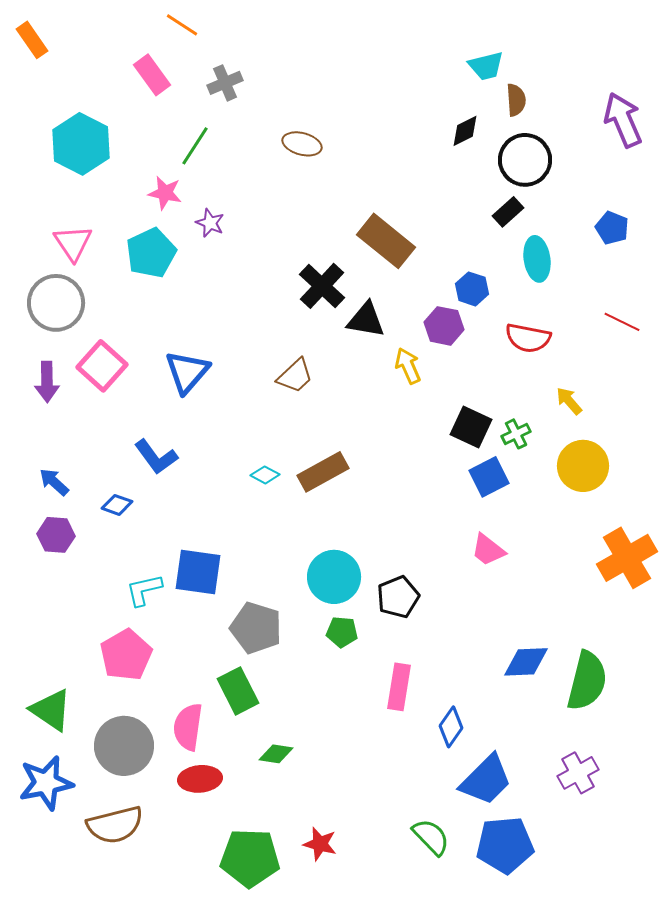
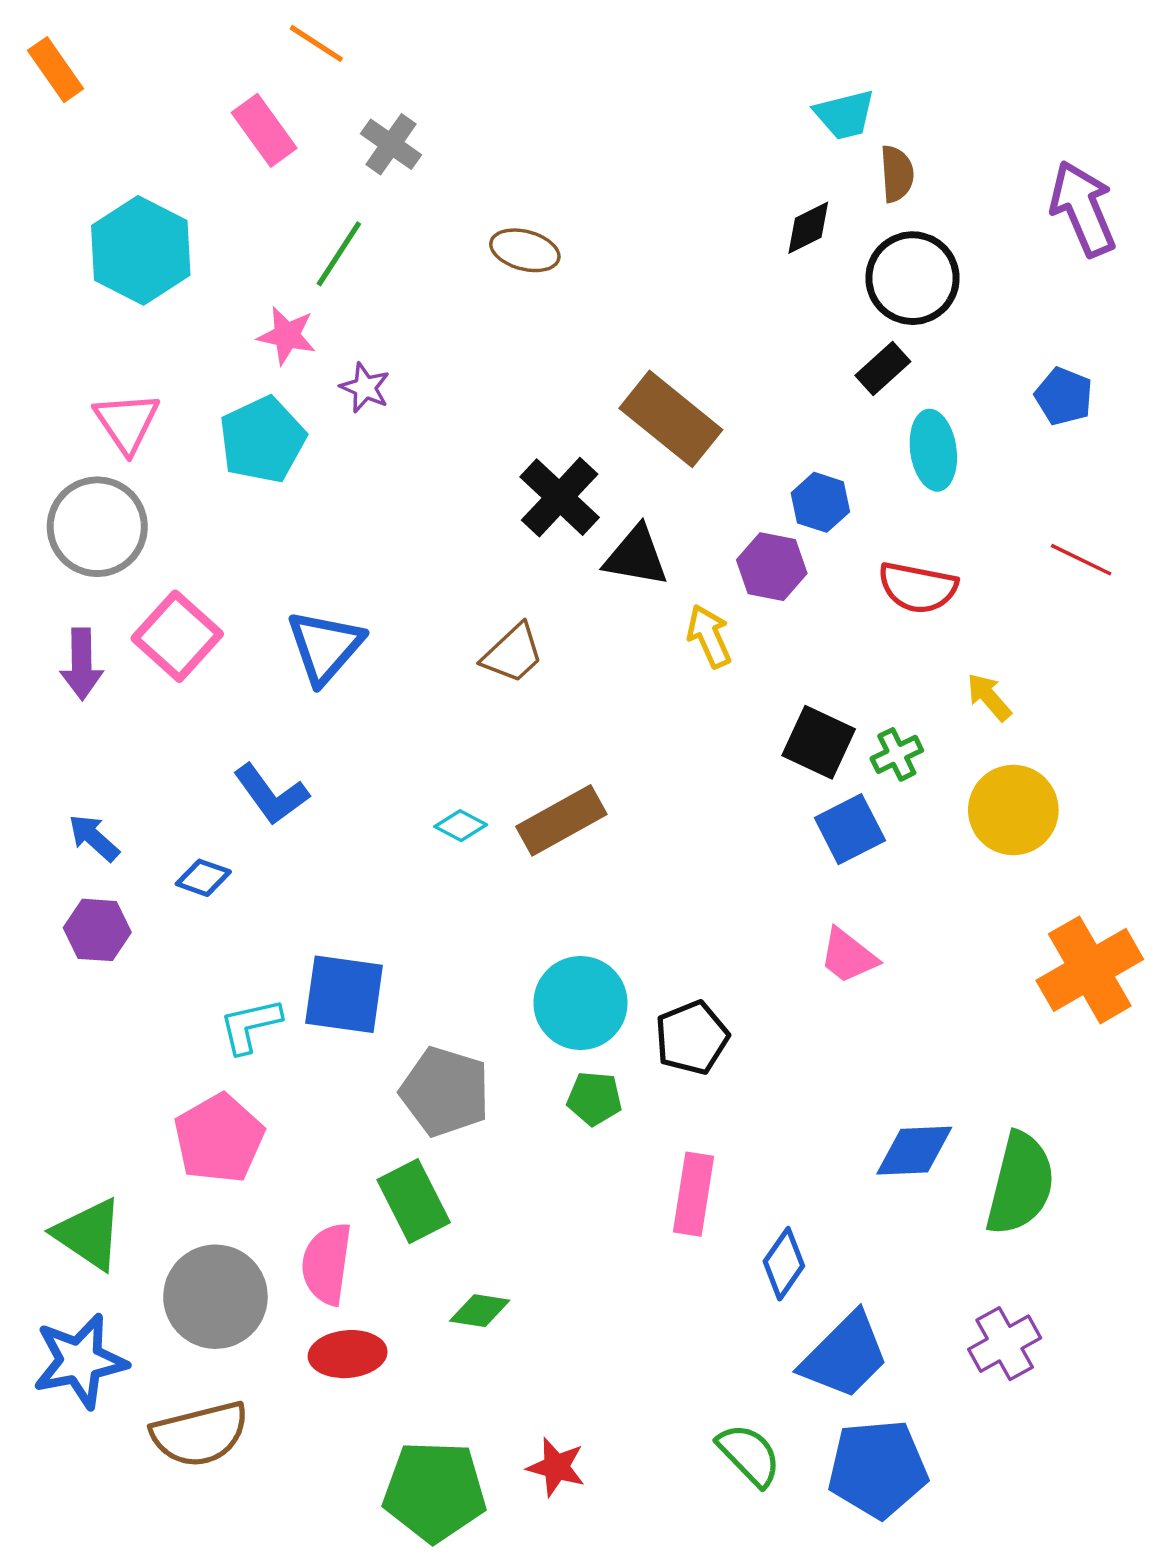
gray cross: (225, 83) -> (391, 144), turned -32

